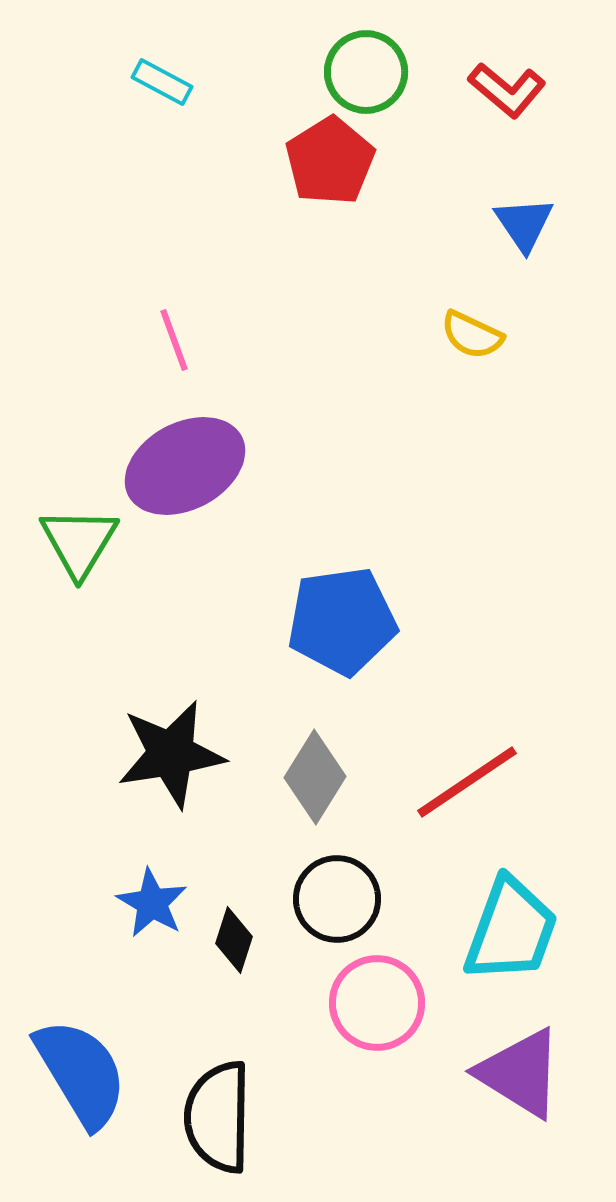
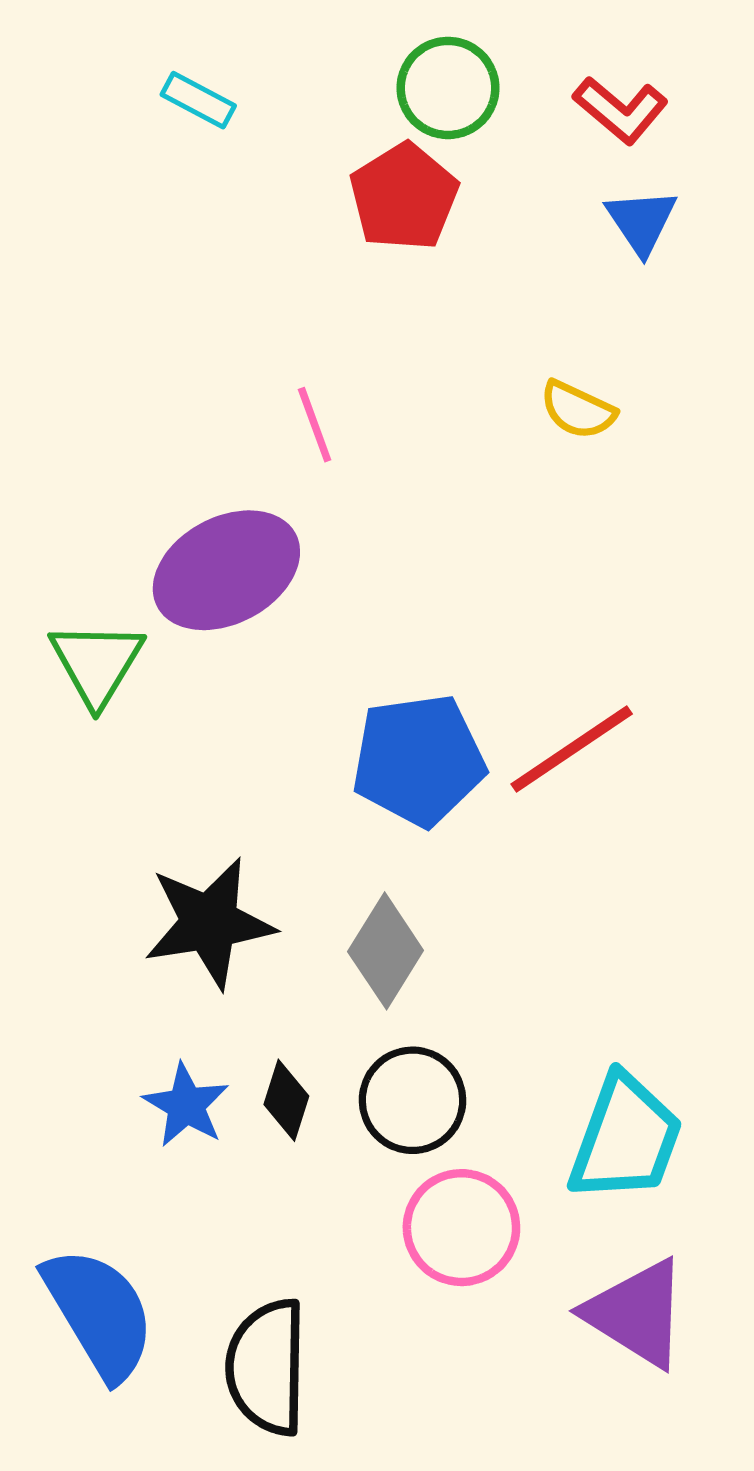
blue triangle: (524, 224) -> (641, 221), moved
pink line: (174, 340) -> (315, 425), moved
red line: (467, 782) -> (572, 749), moved
black diamond: (234, 940) -> (286, 1100), moved

